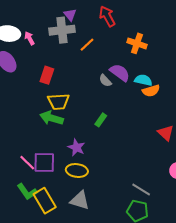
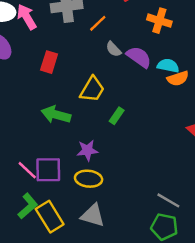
pink arrow: (29, 38) -> (27, 17), size x1.5
gray semicircle: (105, 81) -> (114, 49), moved
yellow trapezoid: (58, 102) -> (92, 89), moved, turned -55
purple star: (76, 147) -> (87, 150), turned -30
green L-shape: (27, 192) -> (28, 206), turned -95

